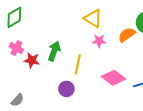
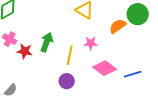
pink star: (99, 41) -> (91, 43), moved
purple circle: (66, 89) -> (67, 81), moved

